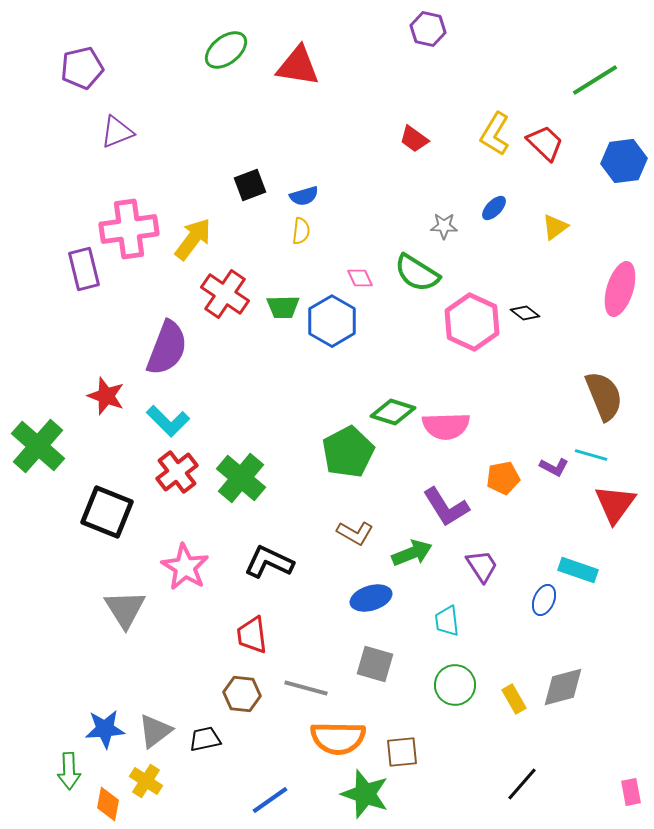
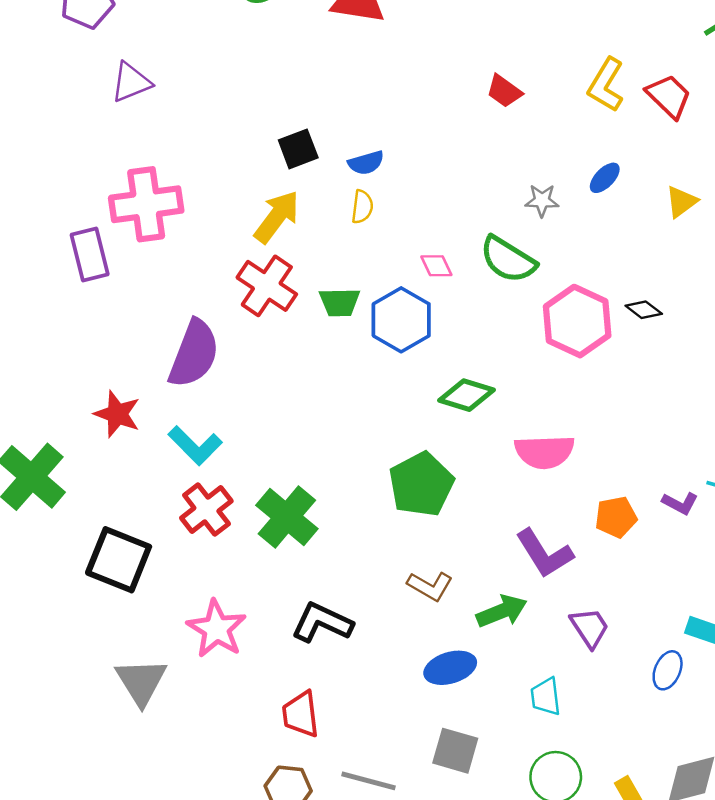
yellow arrow: (193, 239) -> (277, 217), moved
green diamond: (393, 412) -> (467, 395), moved

